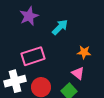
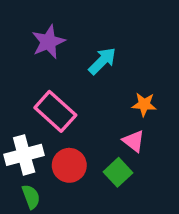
pink rectangle: (33, 56) -> (55, 111), turned 60

